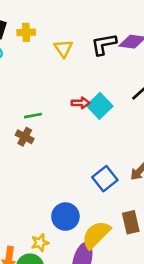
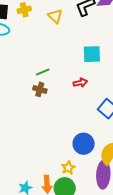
red arrow: (81, 103) -> (80, 83), moved
cyan square: (100, 106) -> (92, 54), turned -36

